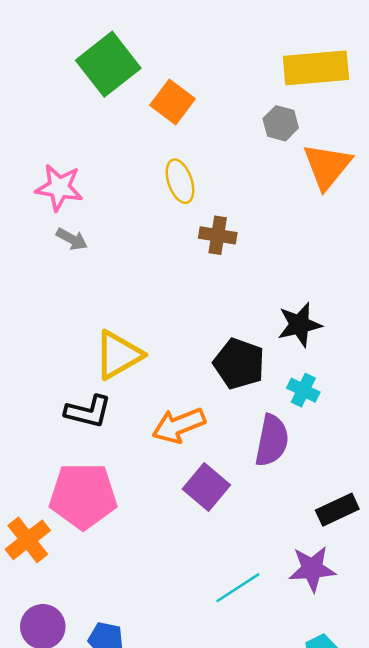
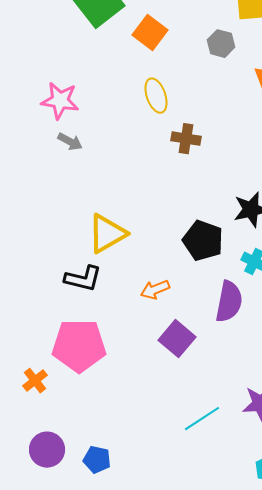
gray hexagon: (281, 123) -> (221, 44), moved
orange arrow: (179, 425) -> (155, 290), size x0.7
orange cross: (28, 540) -> (35, 381), size x0.7

